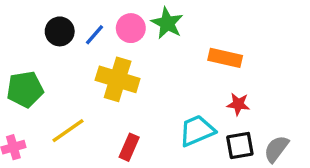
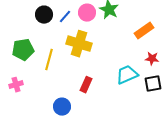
orange rectangle: (225, 58) -> (144, 31), turned -48
yellow line: (68, 131) -> (49, 60), moved, turned -40

